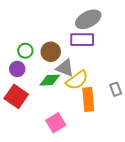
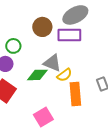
brown circle: (51, 52) -> (42, 27), moved
yellow semicircle: (77, 80) -> (64, 75), size x0.7

